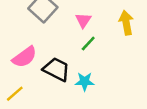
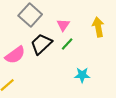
black trapezoid: (56, 69) -> (41, 44), moved, turned -70
cyan star: (85, 81) -> (82, 75), moved

